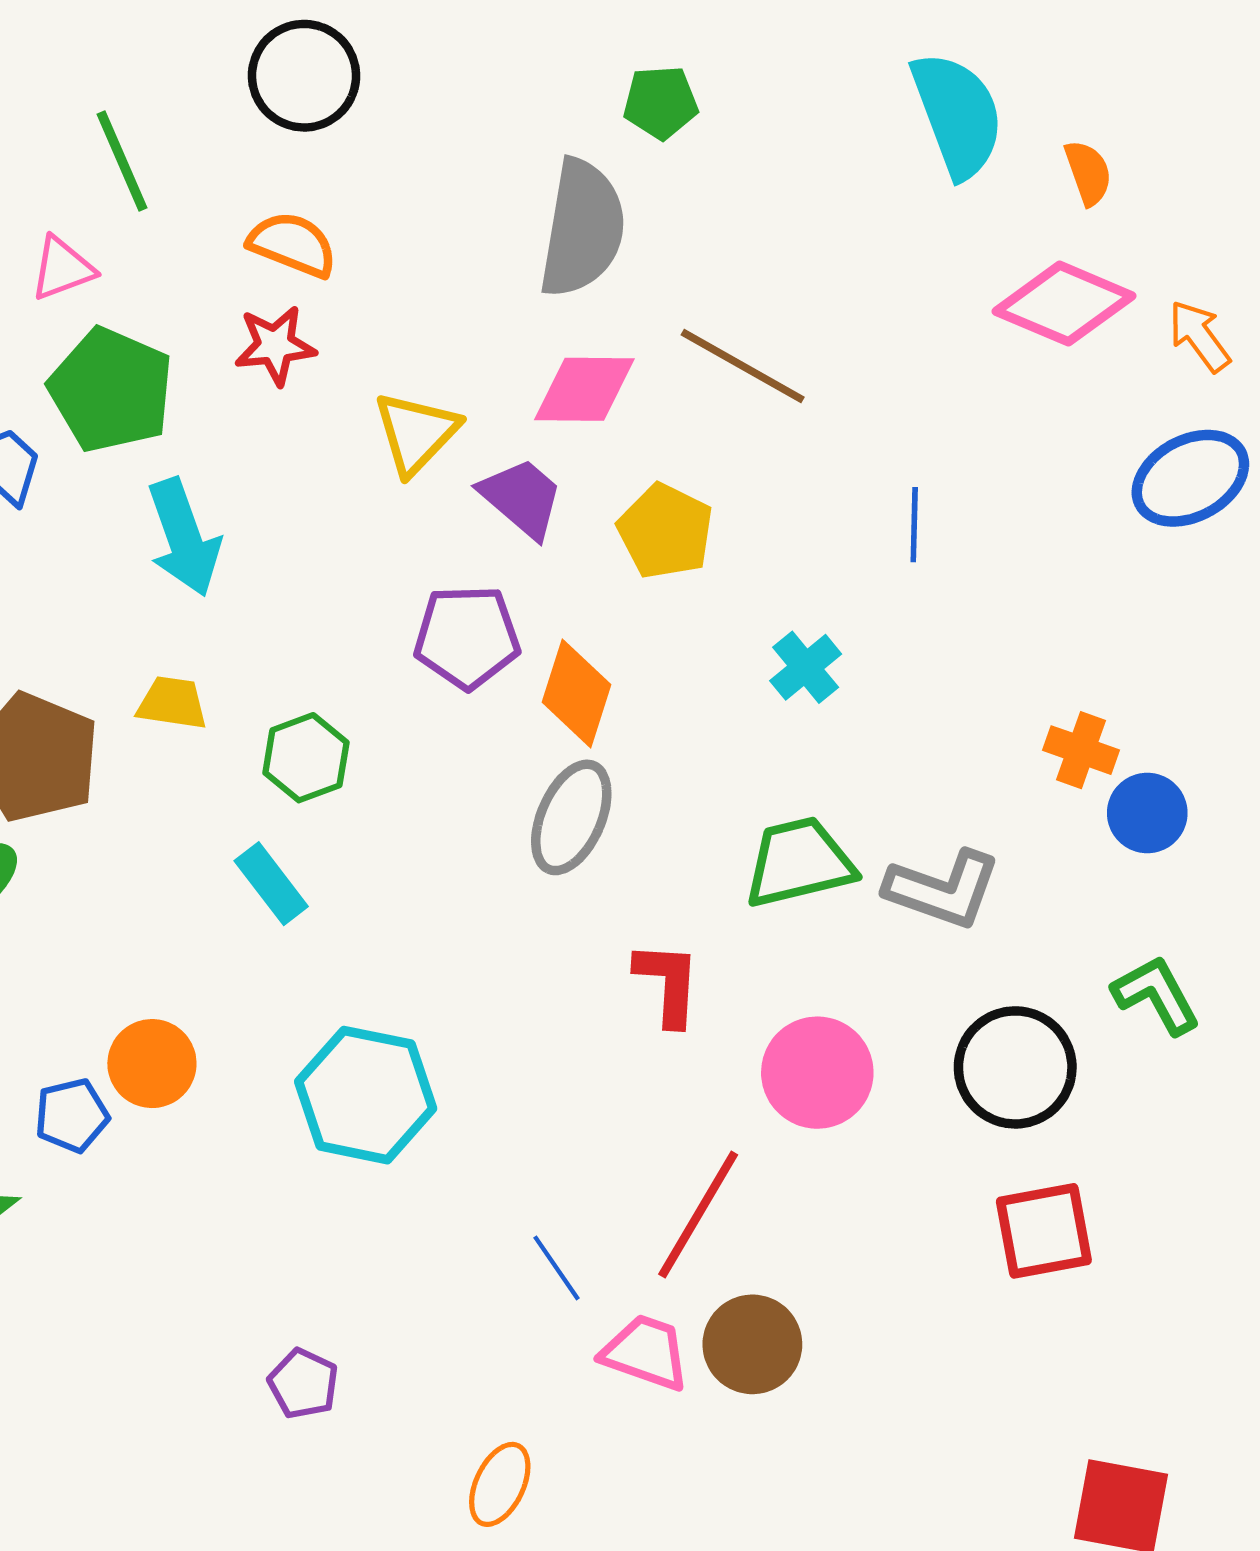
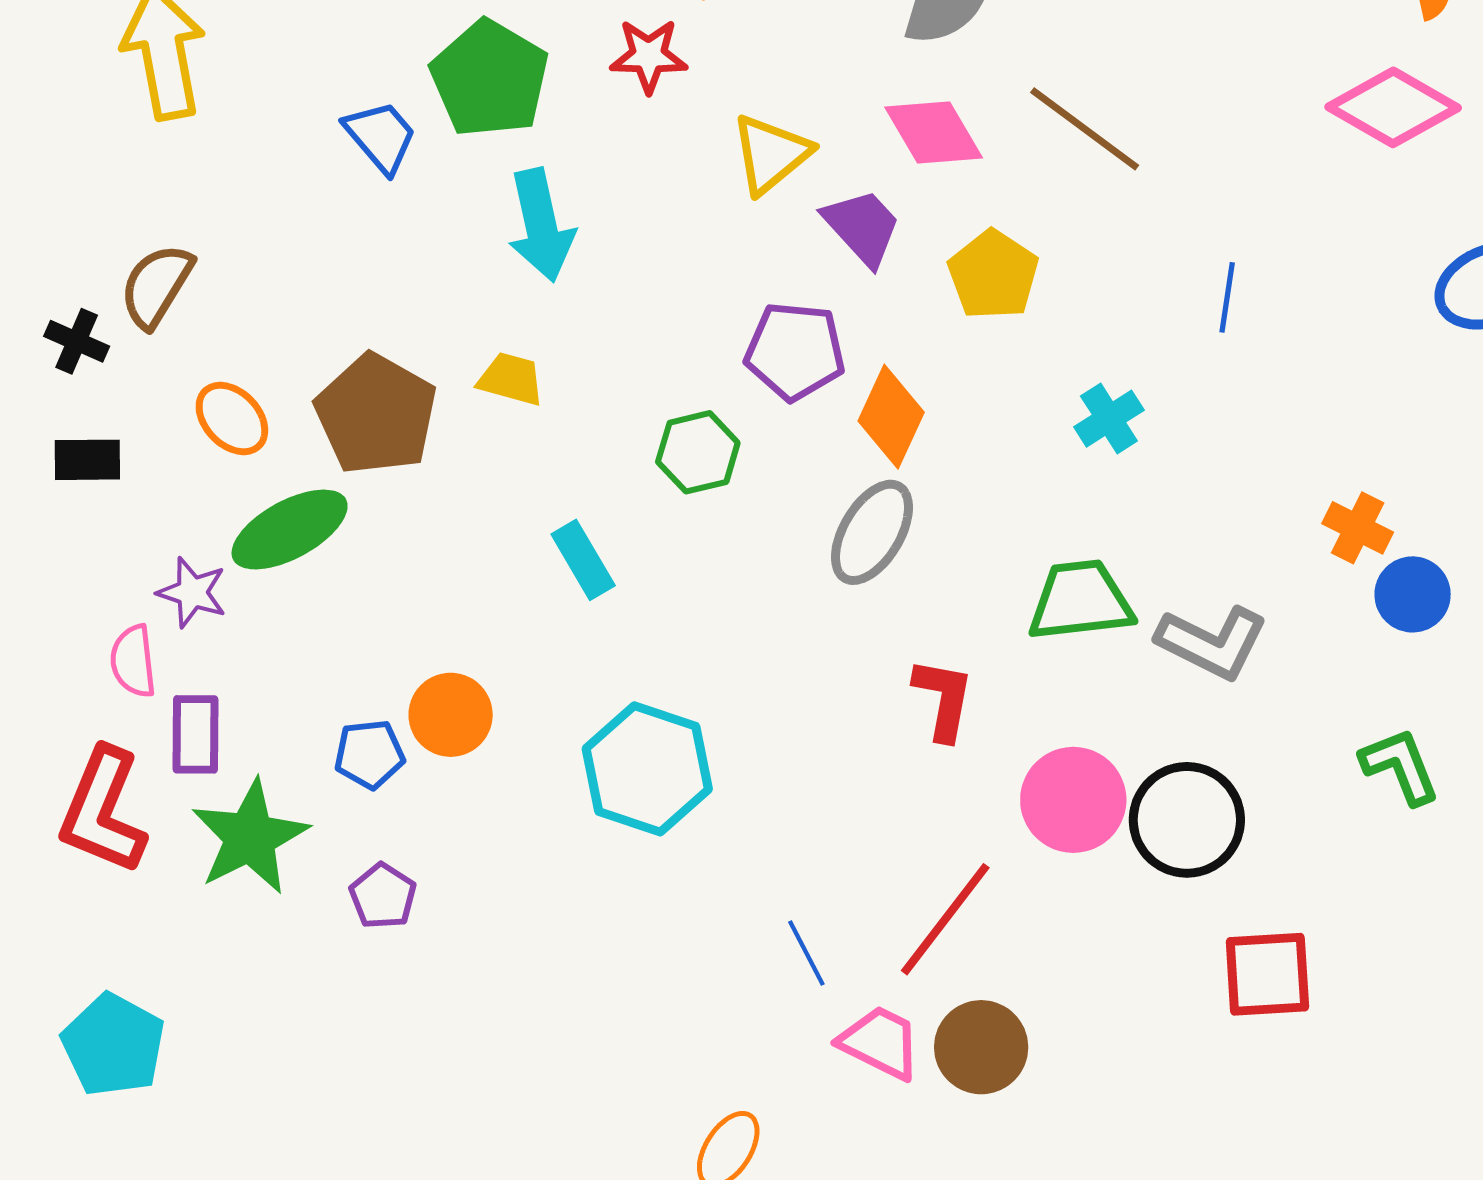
pink diamond: (584, 389) -> (934, 132), turned 52
green hexagon: (306, 758) -> (698, 452), moved
black circle: (1015, 1067) -> (1187, 820), moved
purple pentagon: (303, 1384) -> (383, 896), moved

